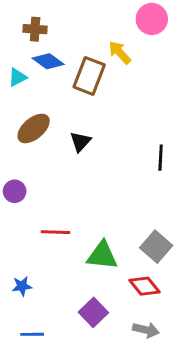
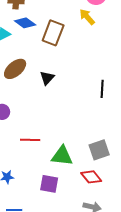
yellow arrow: (120, 53) -> (87, 17), moved
gray square: (156, 247) -> (99, 150), turned 30
purple square: (93, 312) -> (49, 184), moved, turned -36

